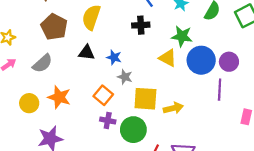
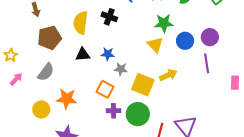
black cross: (141, 25) -> (109, 17), moved, turned 35
brown pentagon: (54, 27) -> (50, 38), turned -30
yellow triangle: (168, 58) -> (155, 45), turned 30
blue circle: (201, 60) -> (185, 41), size x0.7
yellow square: (145, 99) -> (143, 85), turned 30
yellow arrow: (173, 108) -> (168, 75), moved

